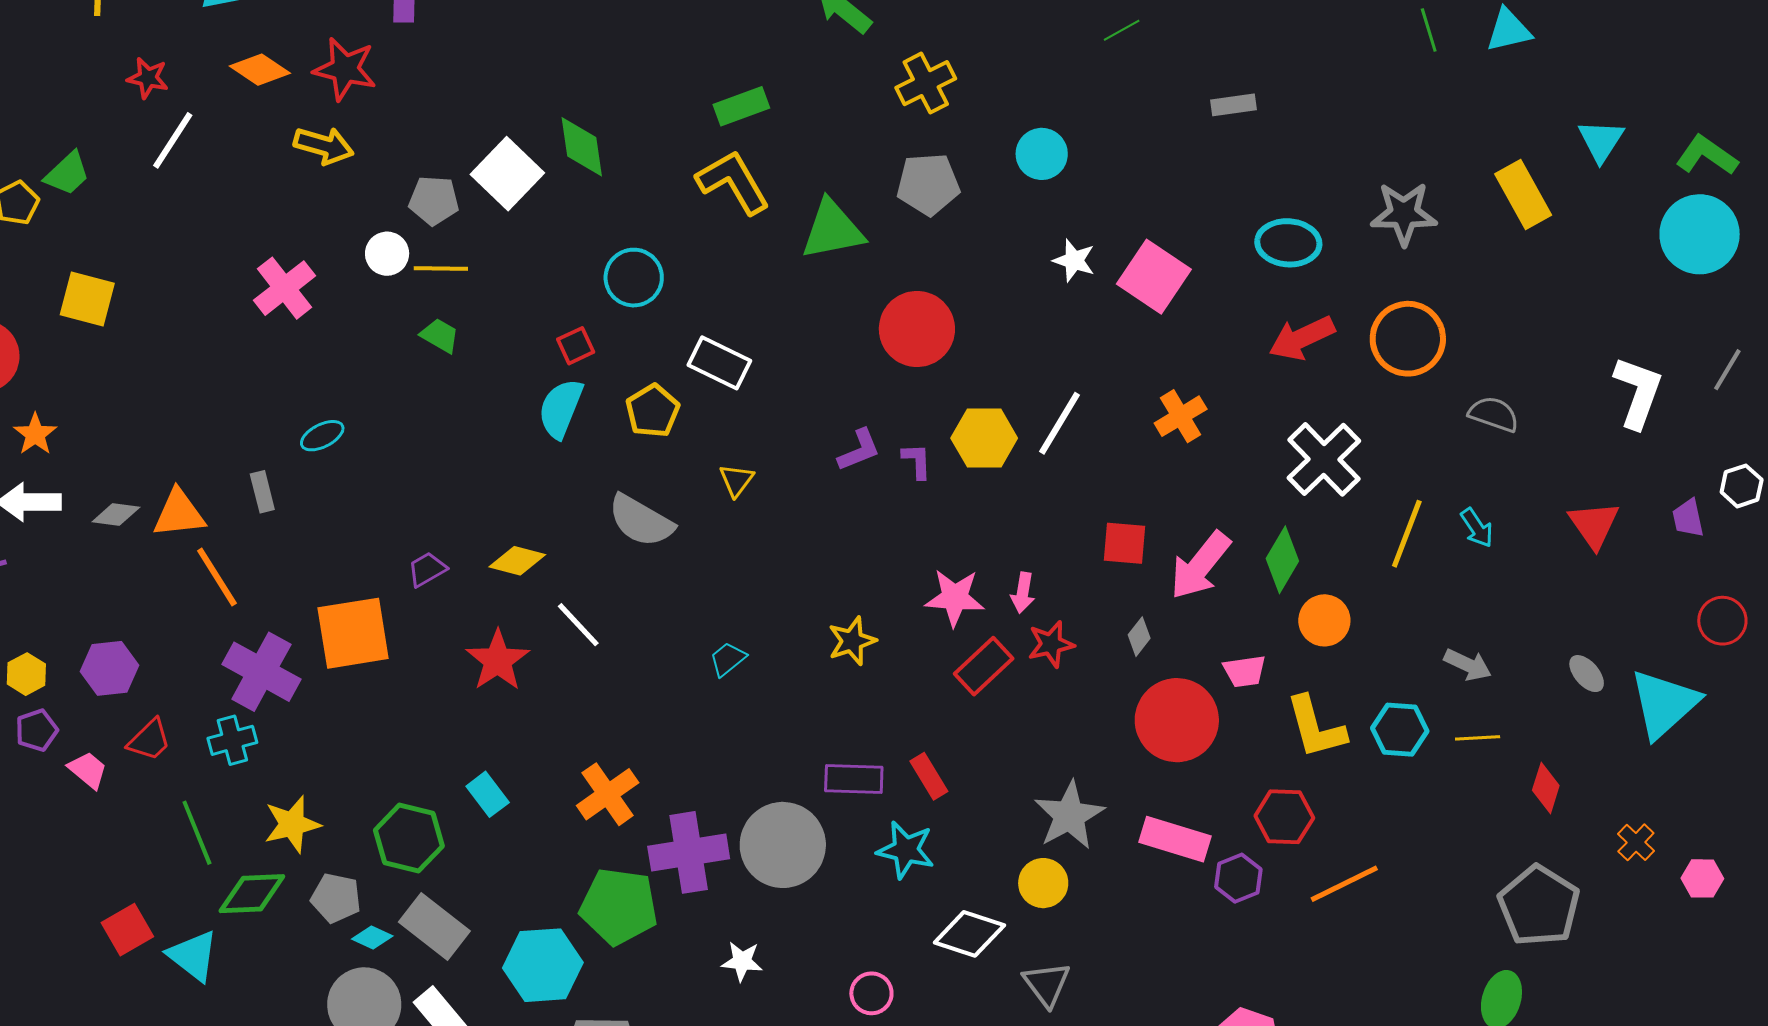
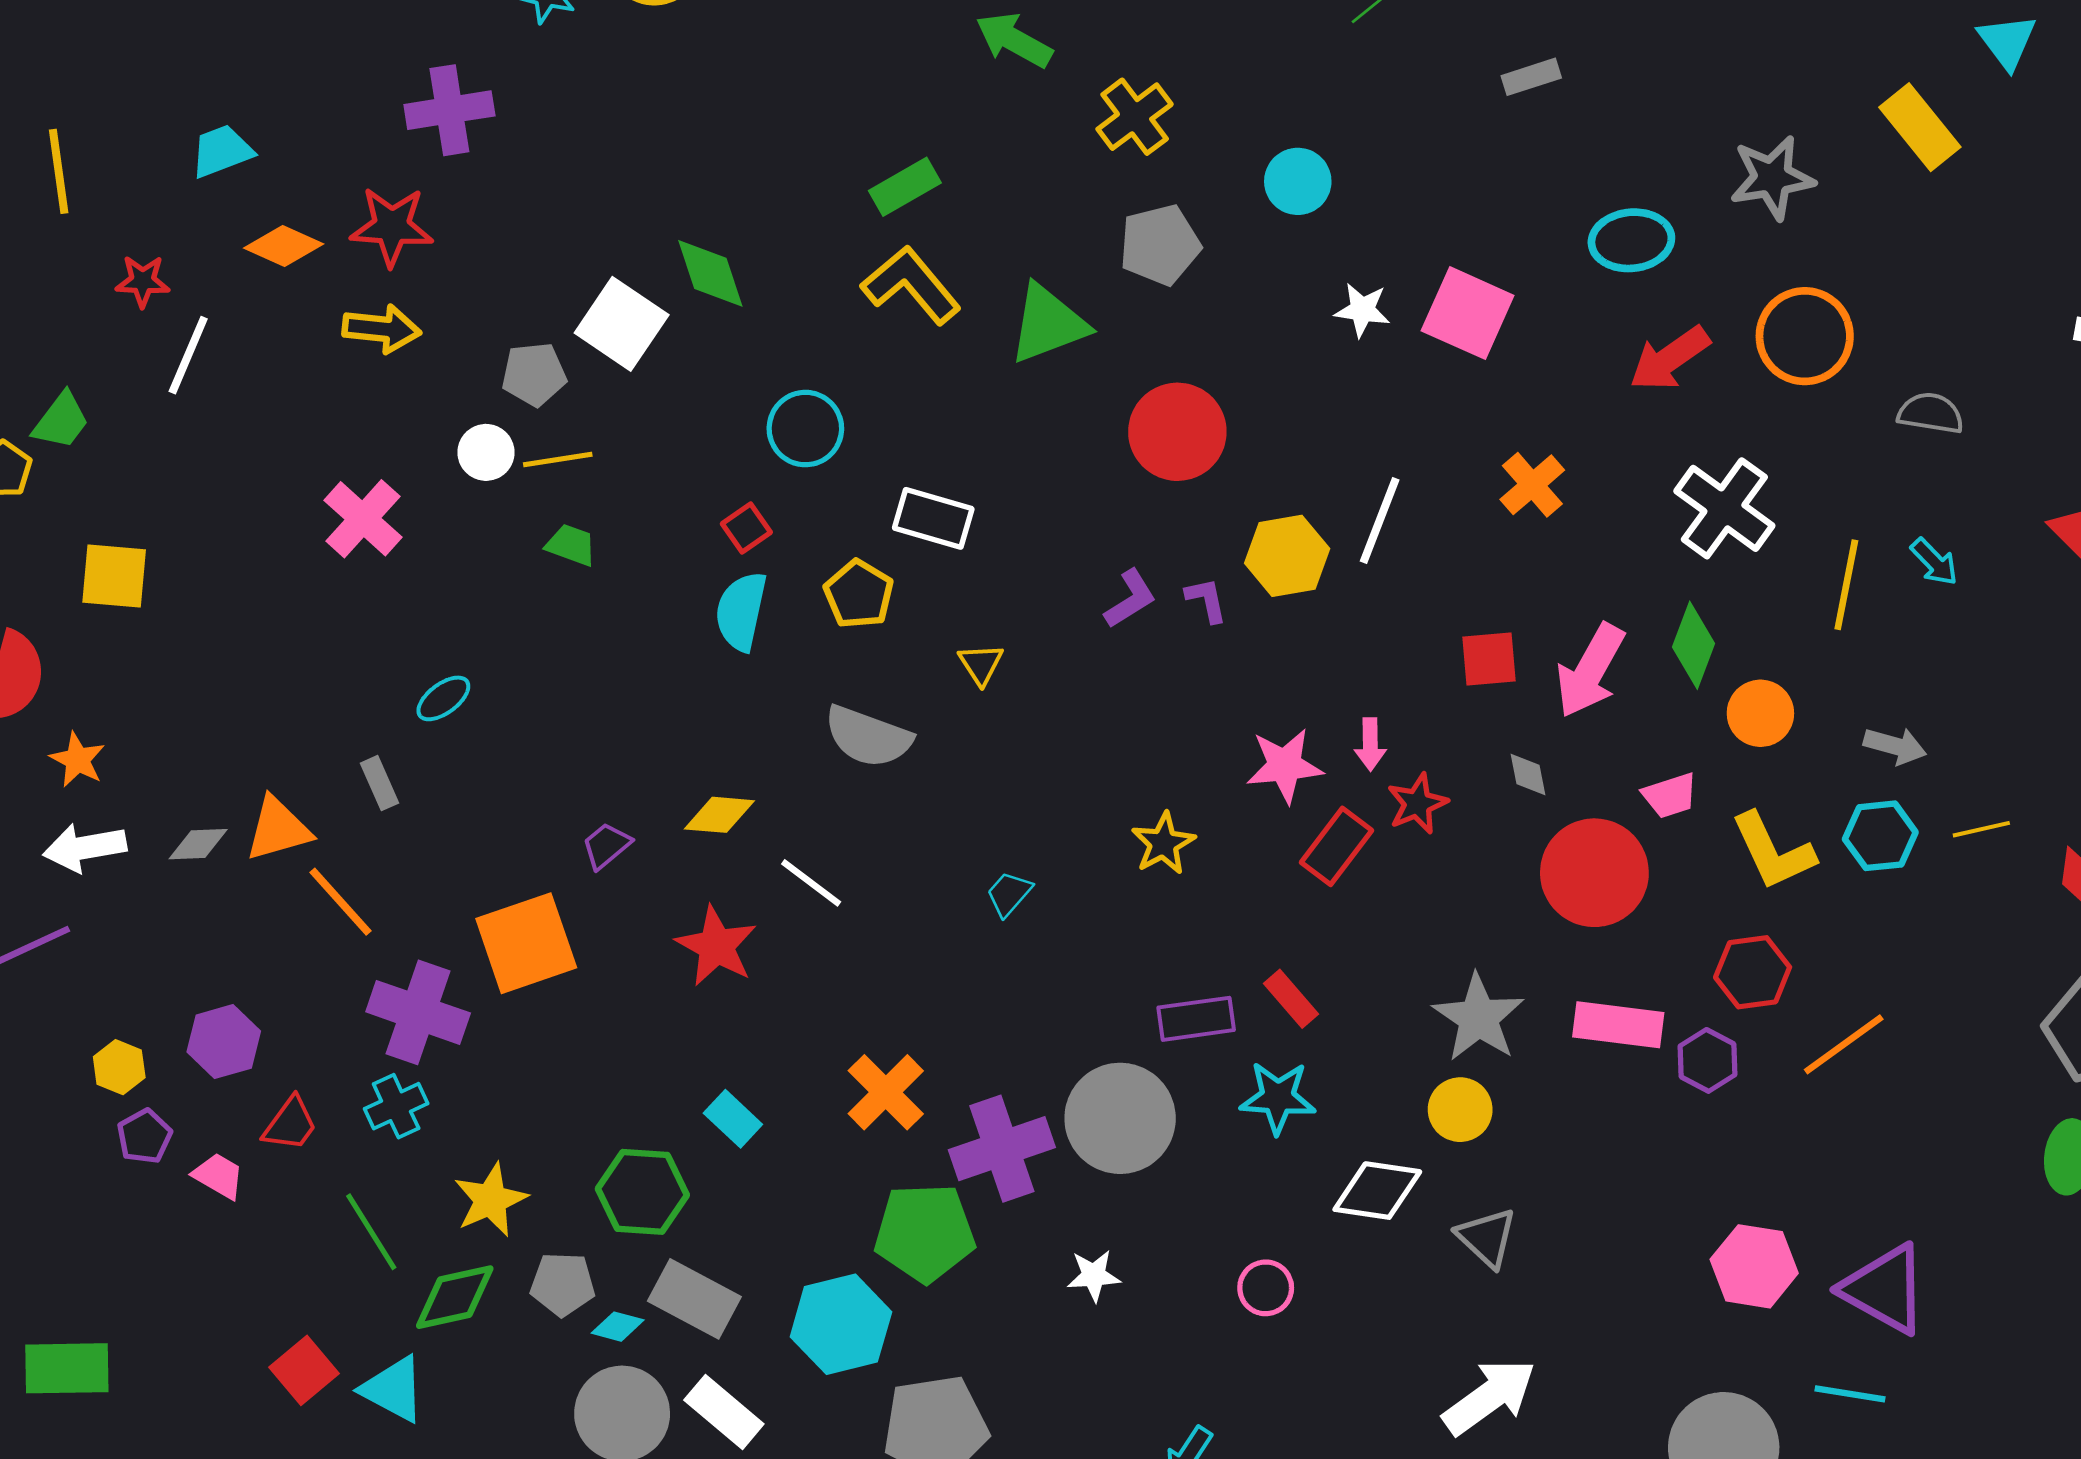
gray diamond: (1139, 637) -> (1528, 775), turned -39
gray arrow: (1468, 665) -> (1895, 746), moved

